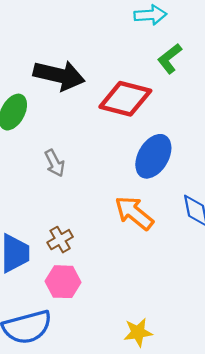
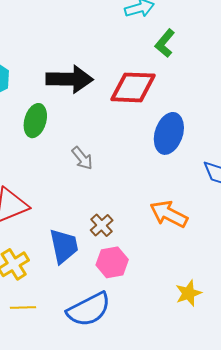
orange arrow: (134, 213) -> (169, 214), moved

